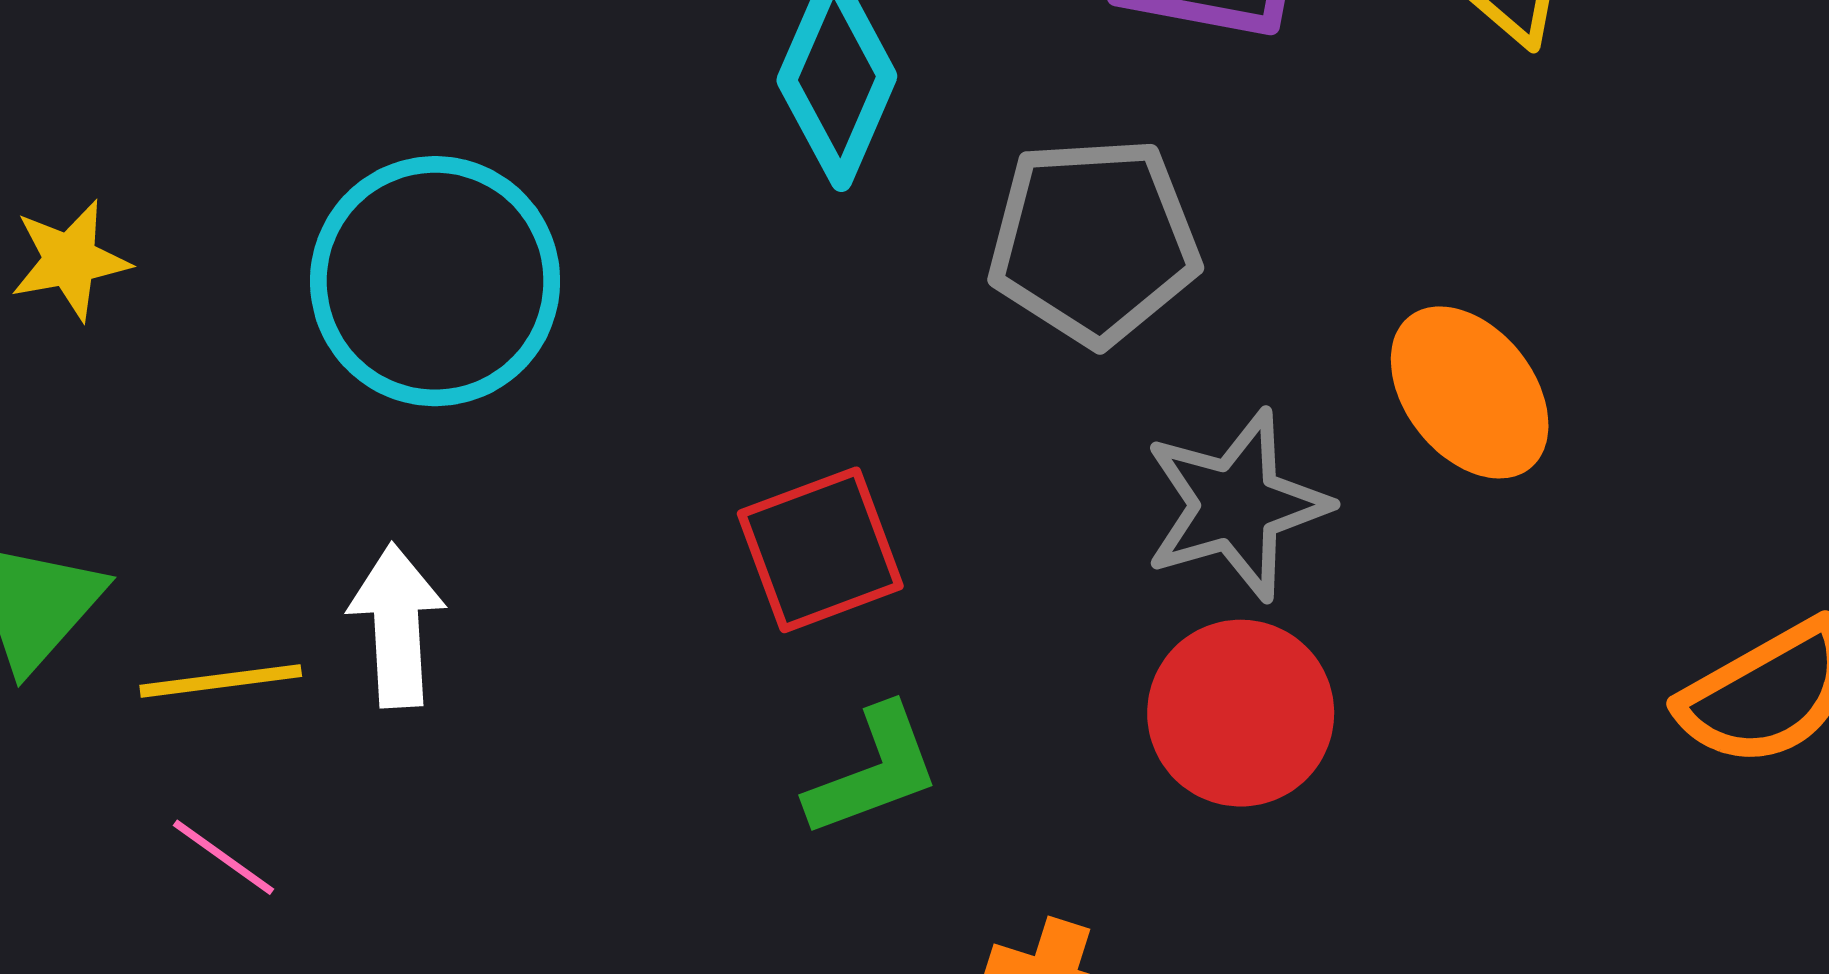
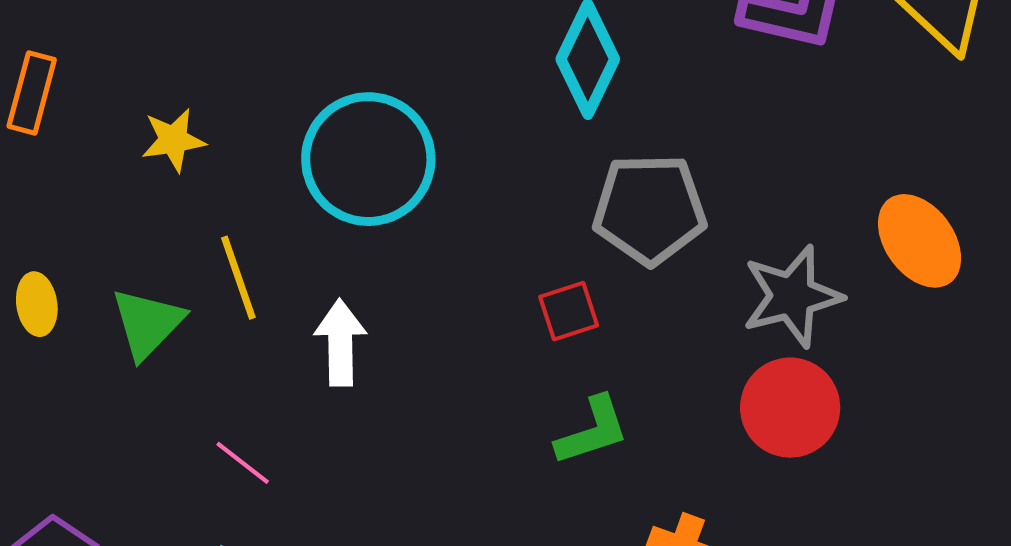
gray pentagon: (1094, 241) -> (650, 209), moved
red square: (820, 550) -> (569, 311), size x0.7
yellow line: (221, 681) -> (238, 278), moved, turned 76

